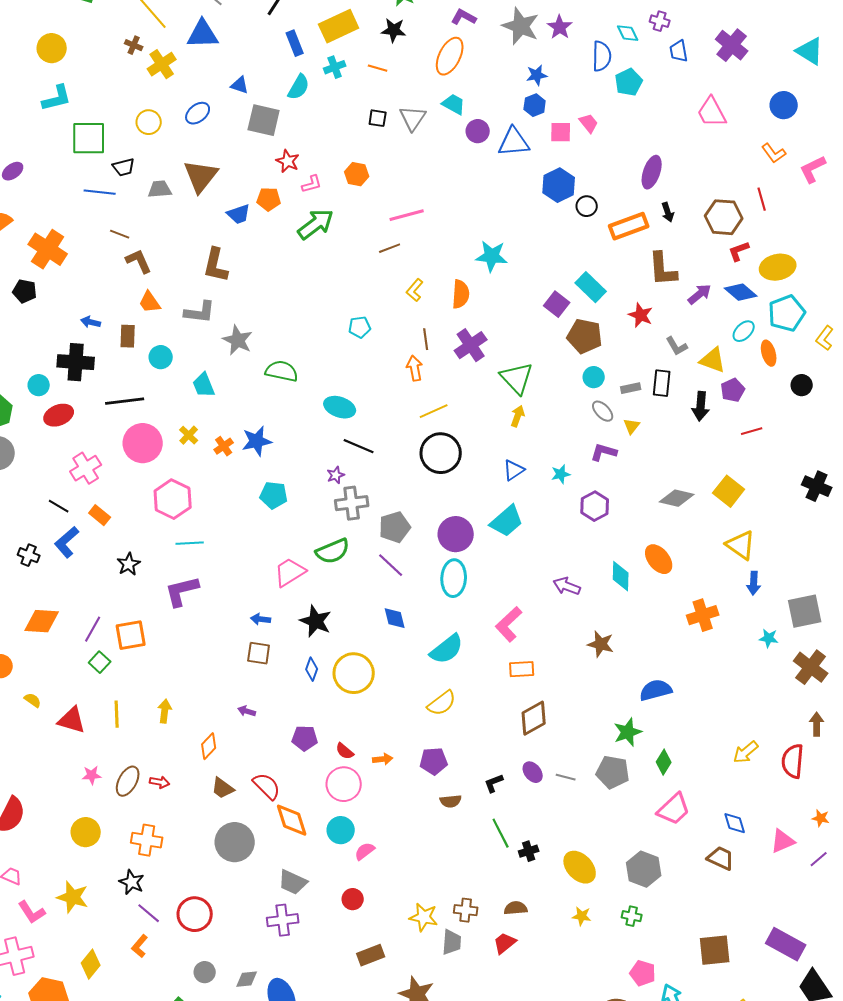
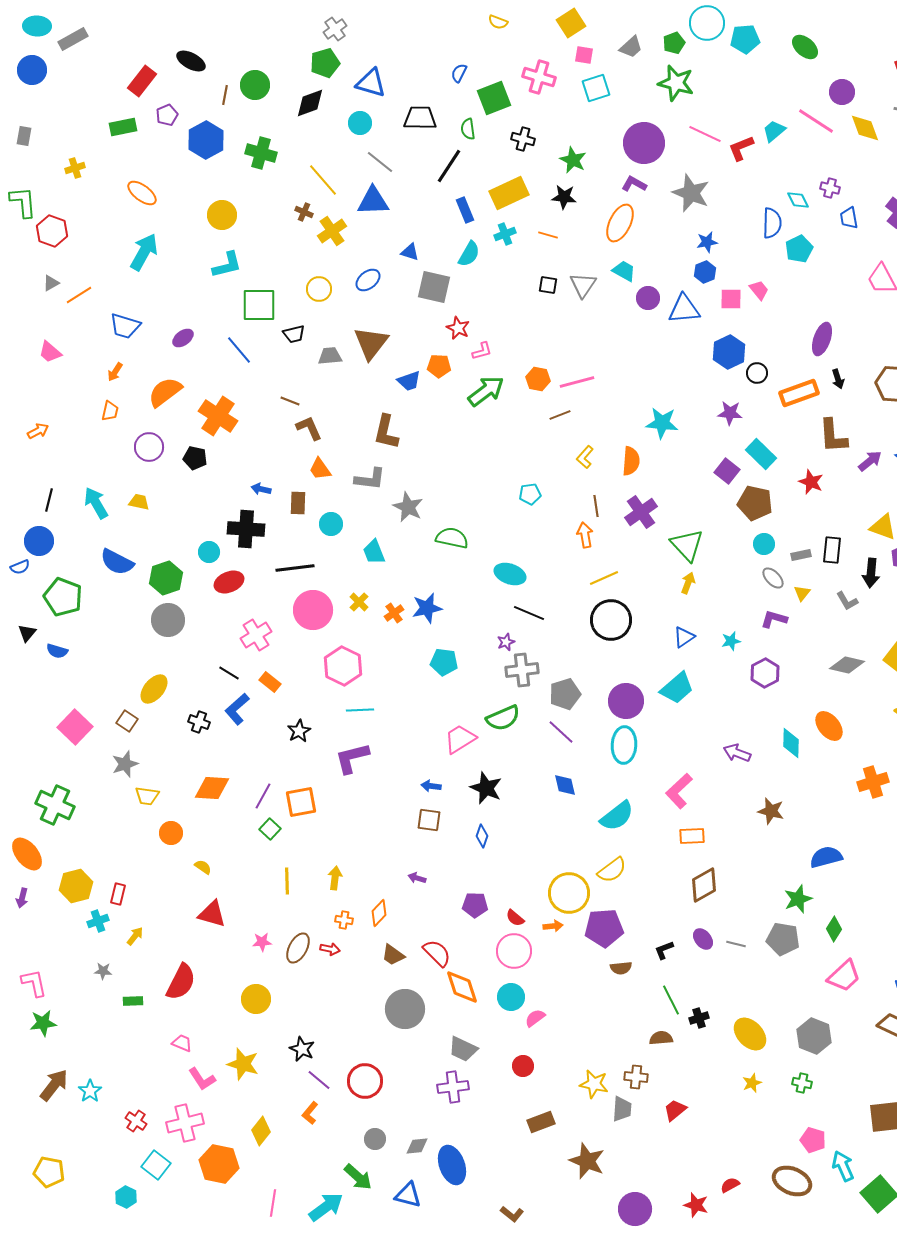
purple star: (560, 27) -> (730, 413), moved, turned -30
orange hexagon: (357, 174) -> (538, 379), moved
blue line: (100, 192) -> (239, 350), moved, turned 44
gray L-shape: (677, 346) -> (847, 601), moved
yellow circle: (354, 673) -> (569, 893), moved
red triangle: (72, 720) -> (212, 914), moved
purple pentagon: (434, 761) -> (604, 928), size x1.4
orange cross: (147, 840) -> (344, 920), moved, size x0.6
brown semicircle: (516, 908) -> (661, 1038), moved
yellow star: (582, 916) -> (752, 1083), turned -30

